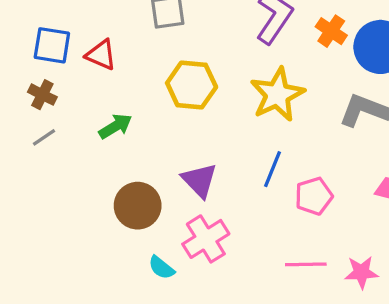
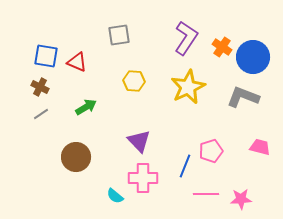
yellow hexagon: (192, 85) -> (134, 81), size x0.7
blue line: (273, 169) -> (185, 166), moved
brown circle: (138, 206) -> (76, 157), moved
pink cross: (206, 239) -> (143, 178), turned 32

